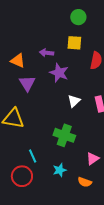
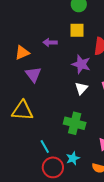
orange triangle: (18, 61) -> (22, 53), turned -42
purple star: (59, 73) -> (81, 64), moved
red circle: (22, 176) -> (53, 167), moved

